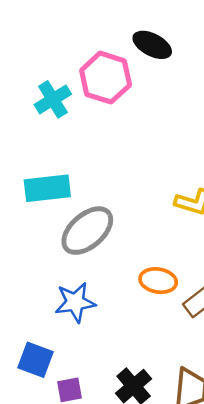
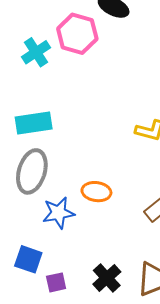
gray ellipse: (87, 231) -> (32, 171), moved, turned -30
orange ellipse: (158, 281) -> (96, 192), moved

